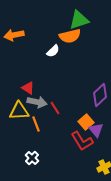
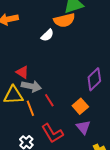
red line: (55, 108) -> (49, 100), moved
purple triangle: (96, 130) -> (83, 127), moved
red L-shape: (82, 141) -> (52, 133), moved

